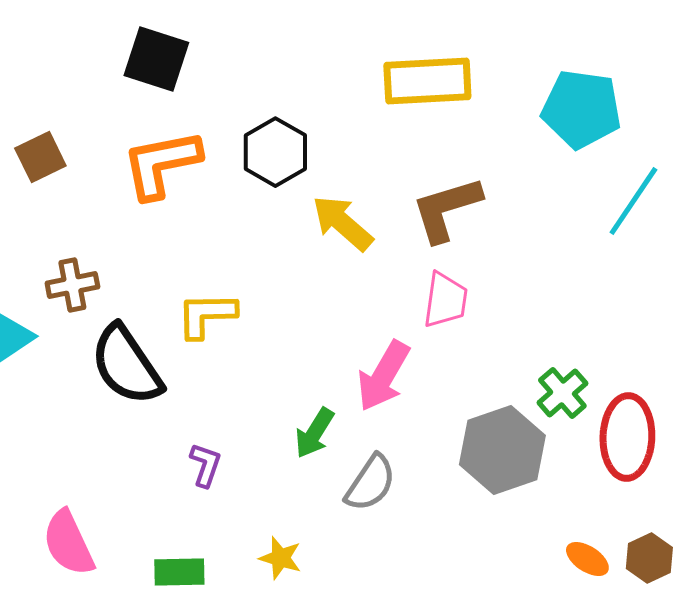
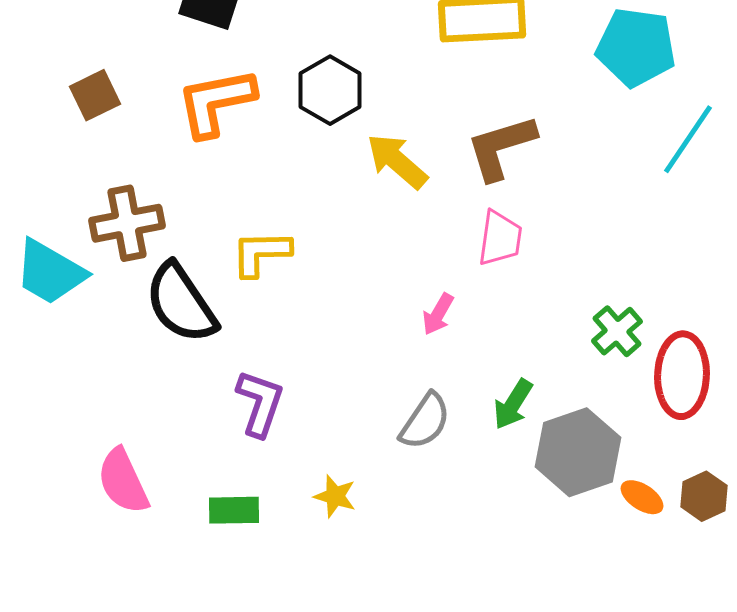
brown cross: (72, 285) -> (127, 223), size x1.4
pink arrow: (383, 376) -> (438, 314), size x0.6
green arrow: (314, 433) -> (513, 404), moved
gray hexagon: (502, 450) -> (578, 452), moved
purple L-shape: (205, 465) -> (260, 403), size x1.5

